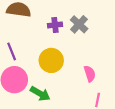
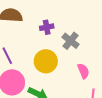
gray cross: (79, 24) -> (71, 41), moved

